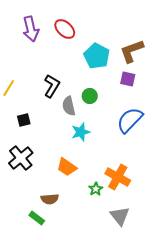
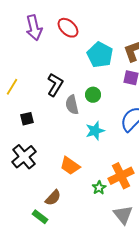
cyan star: (81, 132) -> (95, 131), moved
orange cross: (118, 177) -> (121, 176), turned 35
brown semicircle: (50, 199) -> (53, 198), turned -42

